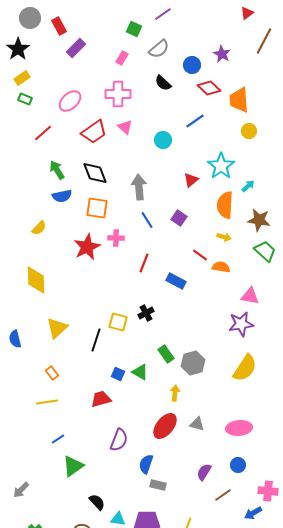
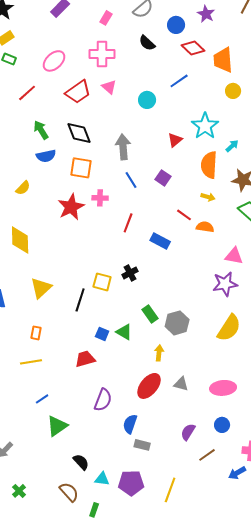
orange rectangle: (52, 373) -> (36, 333), turned 48

